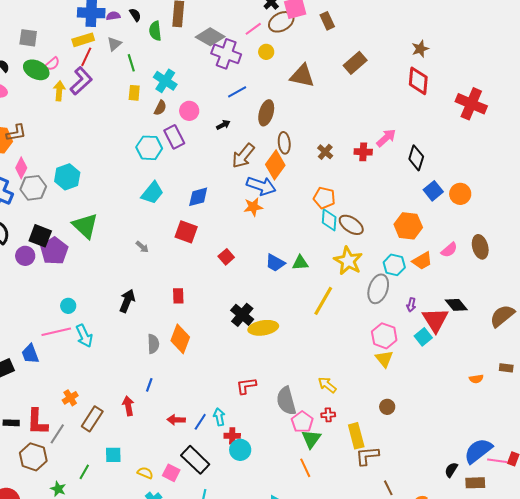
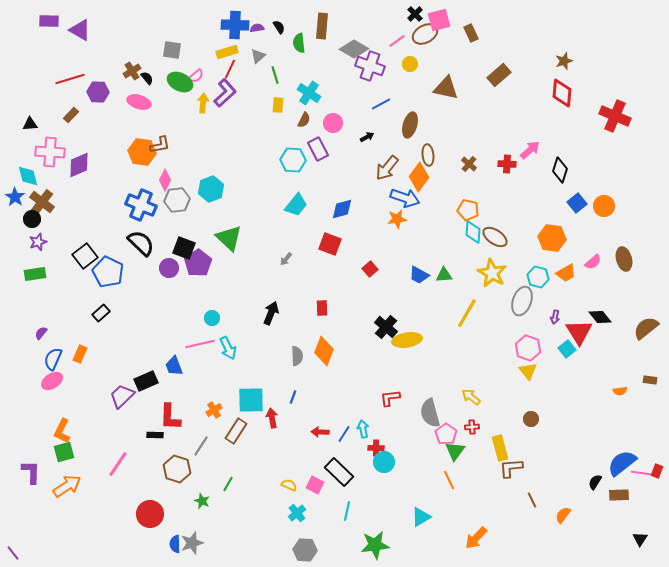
gray arrow: (142, 247) -> (286, 259), turned 88
red L-shape: (37, 422) -> (170, 417), moved
cyan square: (113, 455) -> (251, 400), moved, size x1.6

